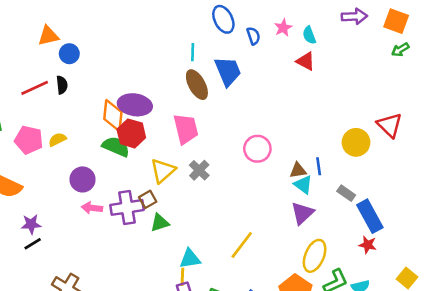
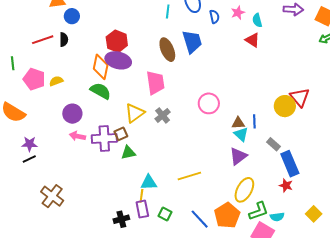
cyan line: (193, 52) -> (168, 11), moved
red triangle: (390, 125) -> (300, 97), moved
red hexagon: (131, 133) -> (117, 41), moved
yellow line: (242, 245) -> (189, 176), turned 30

